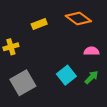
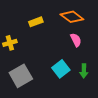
pink semicircle: (91, 51) -> (76, 40), moved, turned 64
green arrow: (91, 77) -> (84, 71), turned 136

